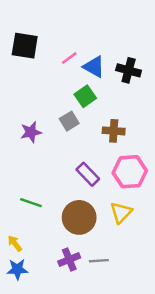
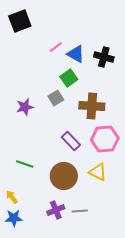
black square: (25, 46) -> (20, 21), moved, turned -30
brown cross: (114, 131) -> (92, 106), size x1.4
yellow triangle: (121, 213) -> (98, 172), turned -48

